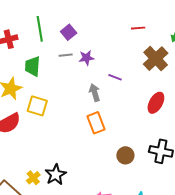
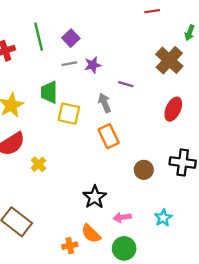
red line: (138, 28) -> (152, 11), moved
green trapezoid: (33, 66) -> (49, 92), moved
yellow square: (37, 106) -> (69, 114), moved
black star: (56, 175) -> (95, 197), moved
yellow cross: (33, 178) -> (38, 164), moved

